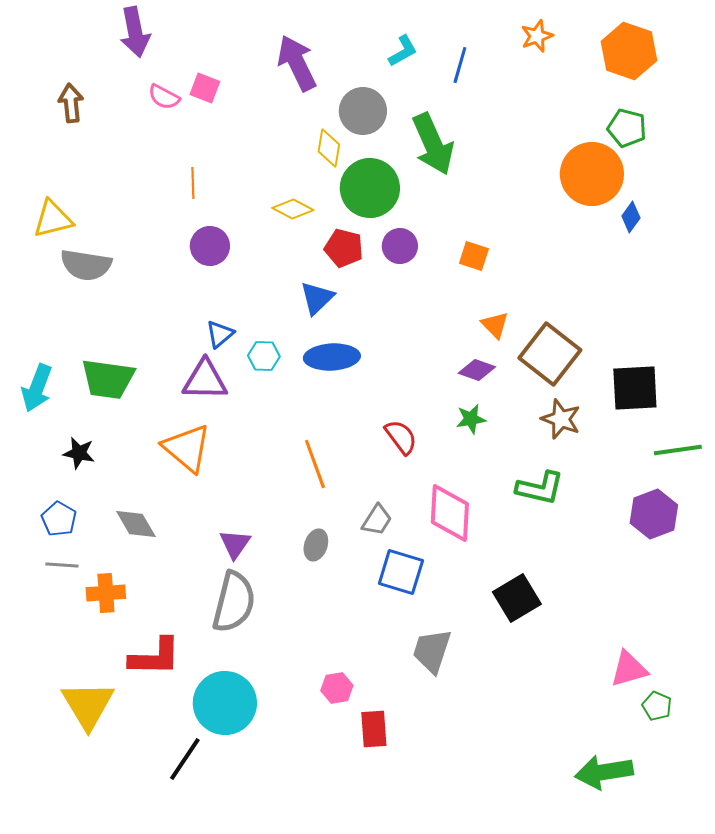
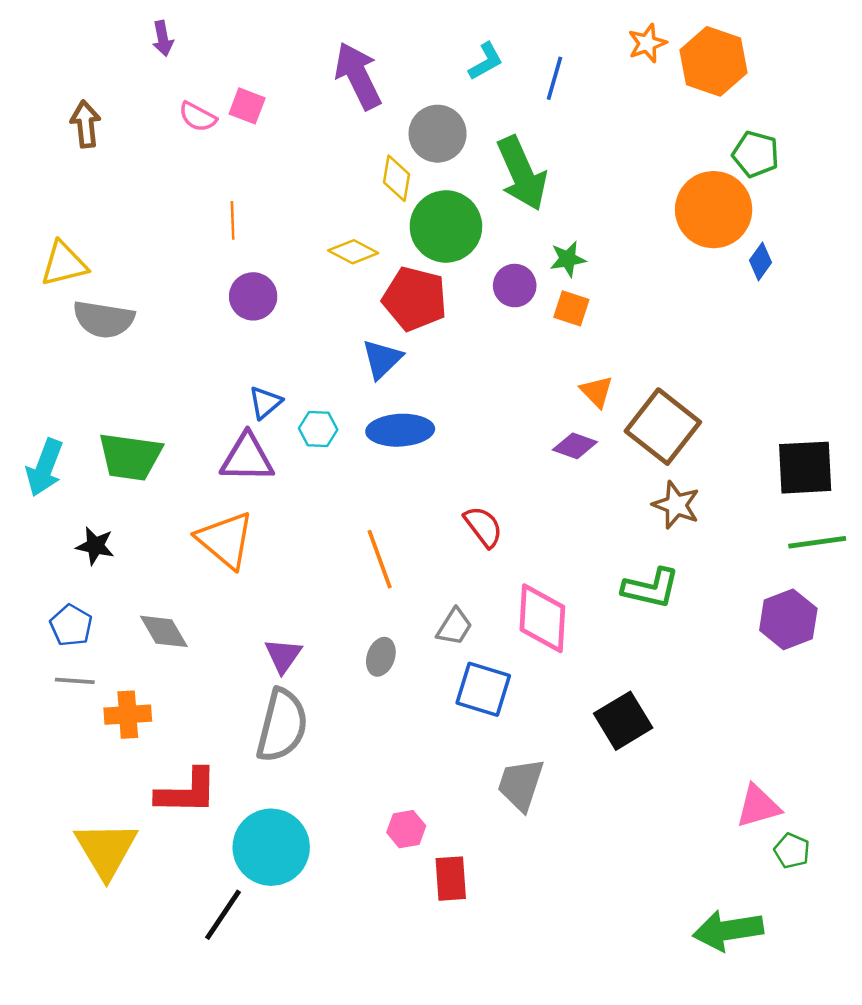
purple arrow: (135, 32) -> (163, 38), size x0.6
orange hexagon: (629, 51) -> (714, 61), moved
purple circle: (400, 246) -> (515, 286), moved
red pentagon: (344, 248) -> (415, 299), size x1.4
black square: (635, 388) -> (805, 468), moved
green star: (471, 419) -> (568, 259), moved

